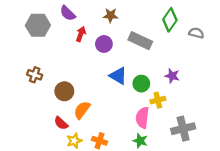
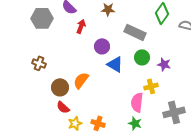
purple circle: (104, 44) -> (102, 46), moved
green circle: (141, 84) -> (142, 57), moved
brown circle: (64, 91) -> (60, 87), moved
orange semicircle: (82, 110) -> (81, 80), moved

